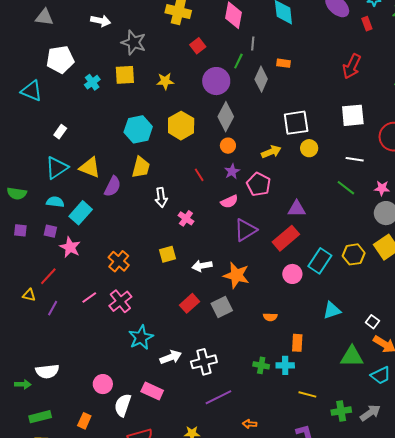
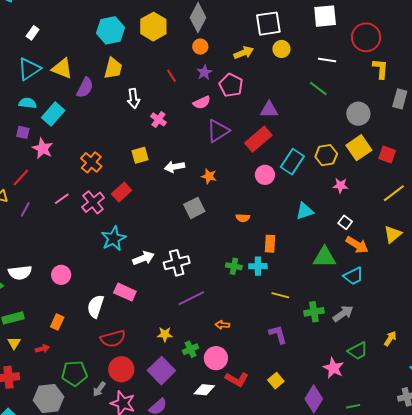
pink star: (382, 188) -> (340, 186), moved
orange star: (236, 275) -> (209, 176), size x0.6
red rectangle: (190, 303) -> (122, 192), moved
pink circle: (103, 384) -> (61, 275), moved

